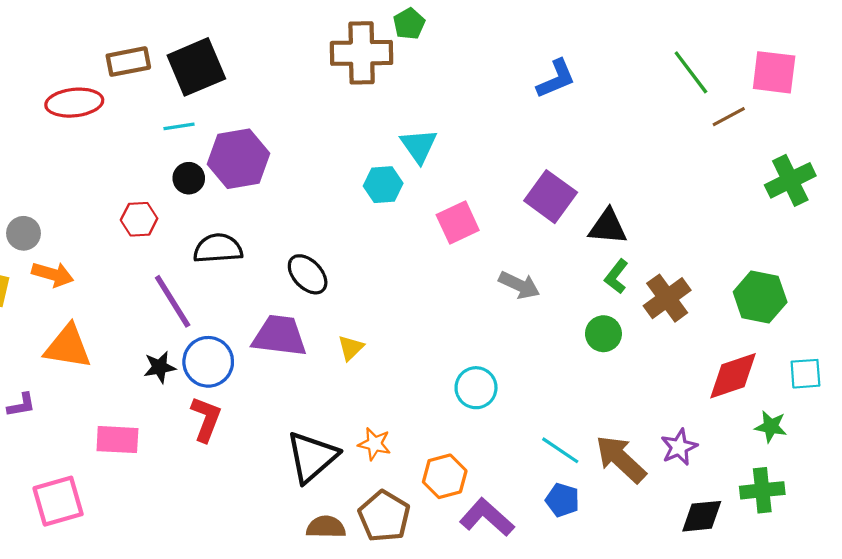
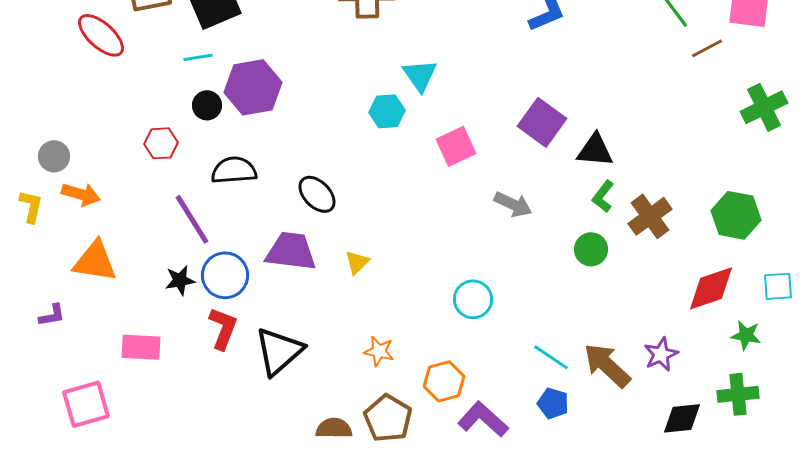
red ellipse: (74, 103) -> (101, 35), turned 48
black triangle: (312, 457) -> (279, 351), moved

